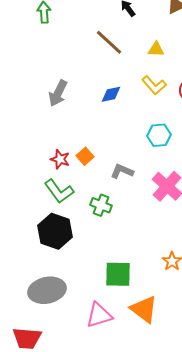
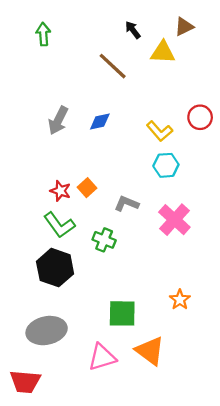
yellow triangle: (156, 49) -> (163, 52), moved, size x1.4
yellow L-shape: (154, 85) -> (160, 131), moved
blue diamond: (111, 94) -> (100, 122), moved

